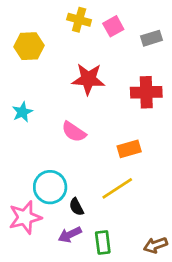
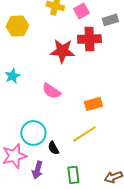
red cross: (146, 92) -> (89, 39), moved
purple arrow: (70, 235) -> (37, 170), moved, turned -48

